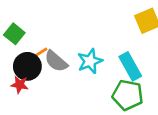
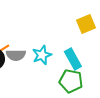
gray semicircle: (56, 61) -> (16, 55), turned -42

